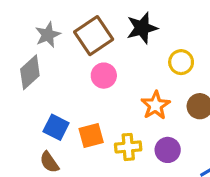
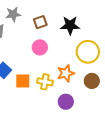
brown square: (94, 36) -> (40, 22), size x0.6
yellow circle: (181, 62) -> (88, 52), size x1.5
yellow cross: (128, 147) -> (45, 82), moved

